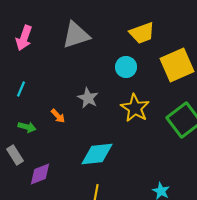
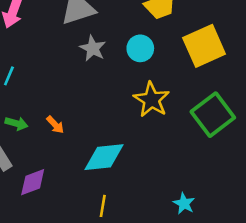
gray star: (88, 98) -> (93, 48), moved
orange arrow: (58, 116) -> (55, 125), moved

